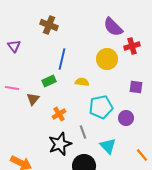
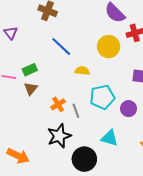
blue line: (62, 59) -> (61, 47), turned -60
green rectangle: (49, 81) -> (30, 70), moved
gray line: (83, 132) -> (76, 111), moved
cyan triangle: (108, 146) -> (110, 138), turned -30

